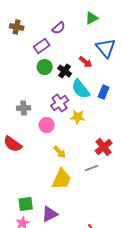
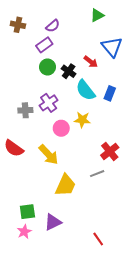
purple semicircle: (59, 28) -> (53, 26), moved
purple cross: (60, 103) -> (49, 103), moved
pink circle: (47, 125) -> (61, 128), moved
yellow arrow: (60, 152) -> (49, 155), moved, size x1.5

